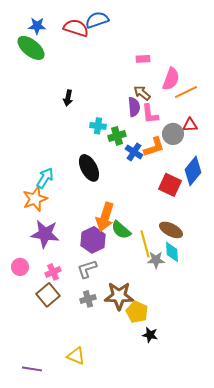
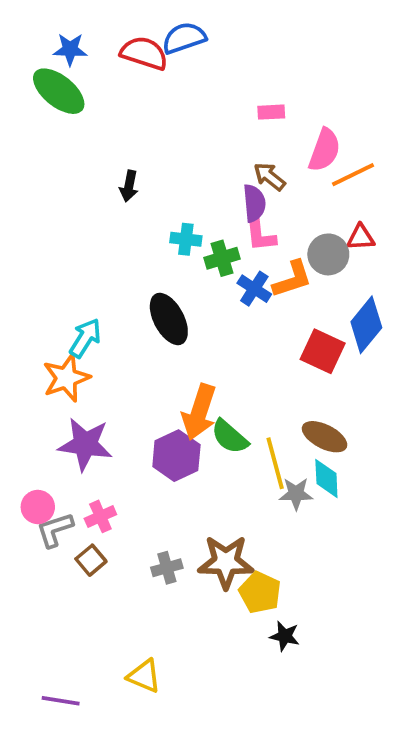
pink L-shape: (150, 114) -> (260, 234), moved
gray L-shape: (87, 269) -> (55, 530), moved
brown square: (48, 295) -> (91, 560), size x0.7

